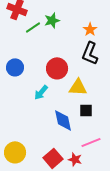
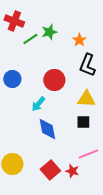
orange star: (90, 29) -> (79, 40), moved
yellow triangle: (78, 87) -> (86, 99), moved
blue diamond: (63, 120) -> (47, 129), moved

